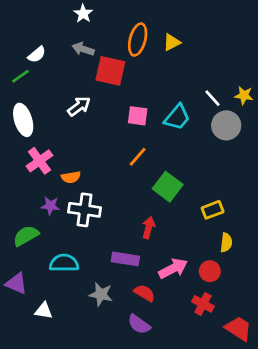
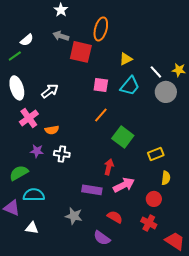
yellow triangle: (172, 42) -> (126, 59), moved
white arrow: (79, 106) -> (50, 91), moved
white cross: (84, 210) -> (62, 154), size x0.7
cyan semicircle: (64, 263) -> (34, 195), moved
pink arrow: (173, 268) -> (124, 185), moved
red semicircle: (144, 293) -> (115, 217), moved

